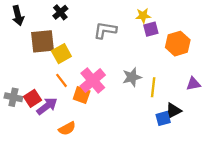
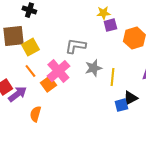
black cross: (60, 12) -> (29, 10), turned -32
gray L-shape: (105, 30) -> (75, 46), moved
orange square: (82, 95) -> (48, 84), turned 35
orange semicircle: (67, 129) -> (35, 114), turned 133

